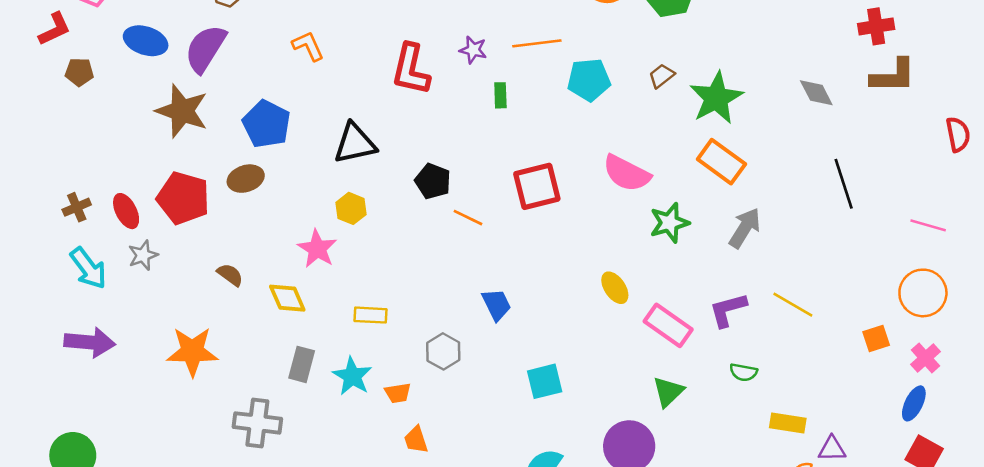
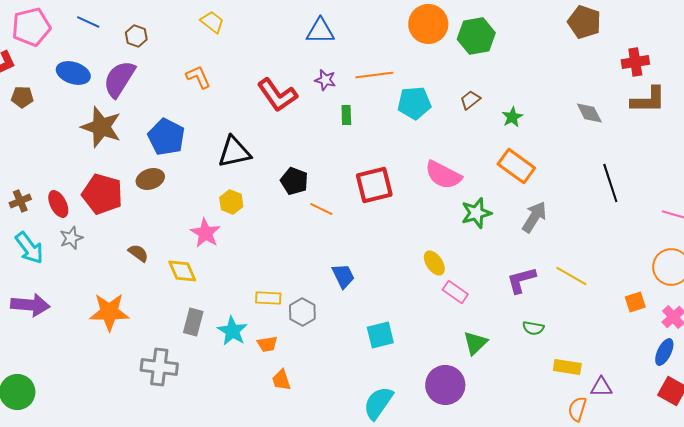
red L-shape: (411, 69) -> (277, 95), turned -48
green star: (716, 98) -> (512, 117), size x0.5
yellow rectangle: (370, 315) -> (268, 298), moved
pink rectangle: (668, 325) -> (455, 292), moved, size x0.7

